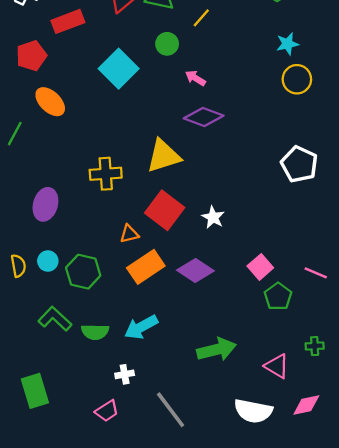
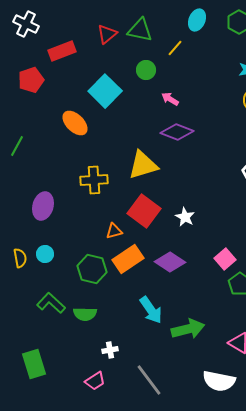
orange ellipse: (50, 102) -> (75, 123), moved
green hexagon: (83, 272) -> (92, 269), moved
cyan arrow: (141, 327) -> (151, 310), moved, turned -96

